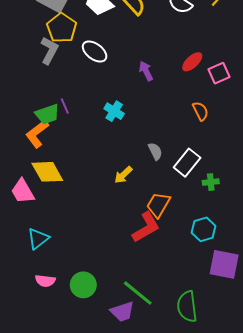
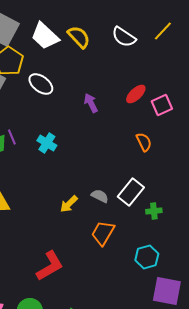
cyan cross: (114, 111) -> (47, 143), moved
gray semicircle: (155, 151) -> (100, 196), moved, turned -36
red L-shape: (146, 227) -> (50, 266), moved

